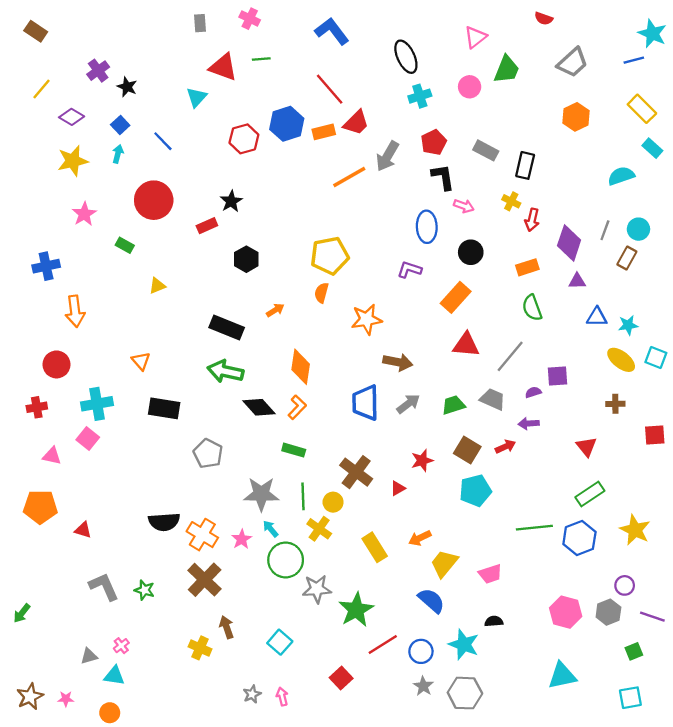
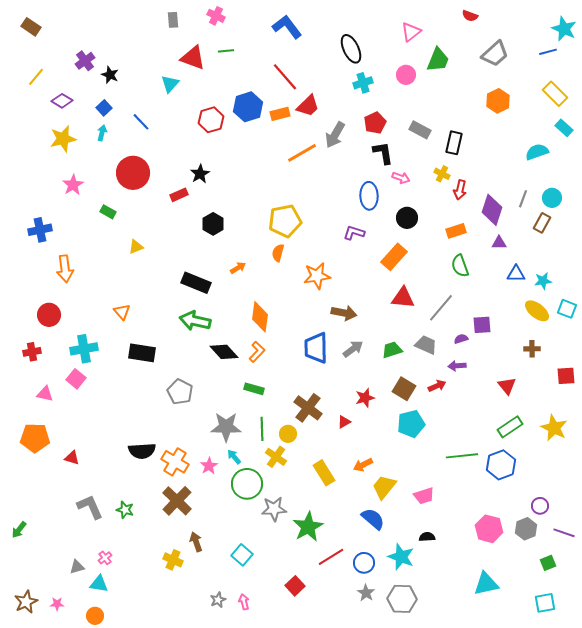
yellow star: (635, 530) -> (554, 428), moved

